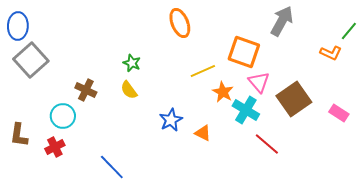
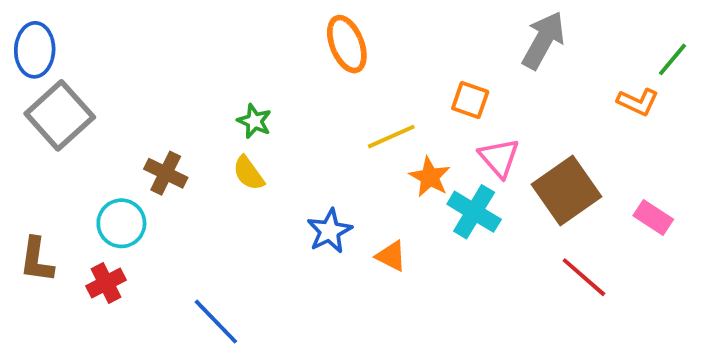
orange square: (244, 52) -> (470, 100), size x0.6
red line: (267, 144) -> (584, 277), moved

